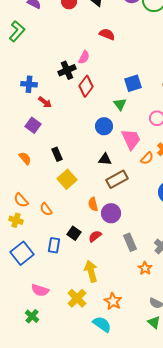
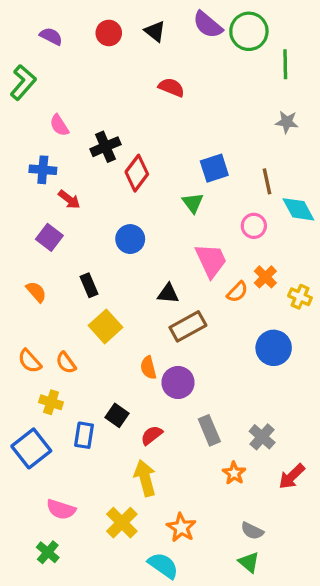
pink semicircle: (84, 57) -> (59, 125), moved, turned 120
blue circle: (104, 126) -> (130, 239), moved
orange semicircle: (46, 209) -> (66, 363), moved
yellow cross: (16, 220) -> (51, 402), moved
red semicircle: (95, 236) -> (152, 435), moved

